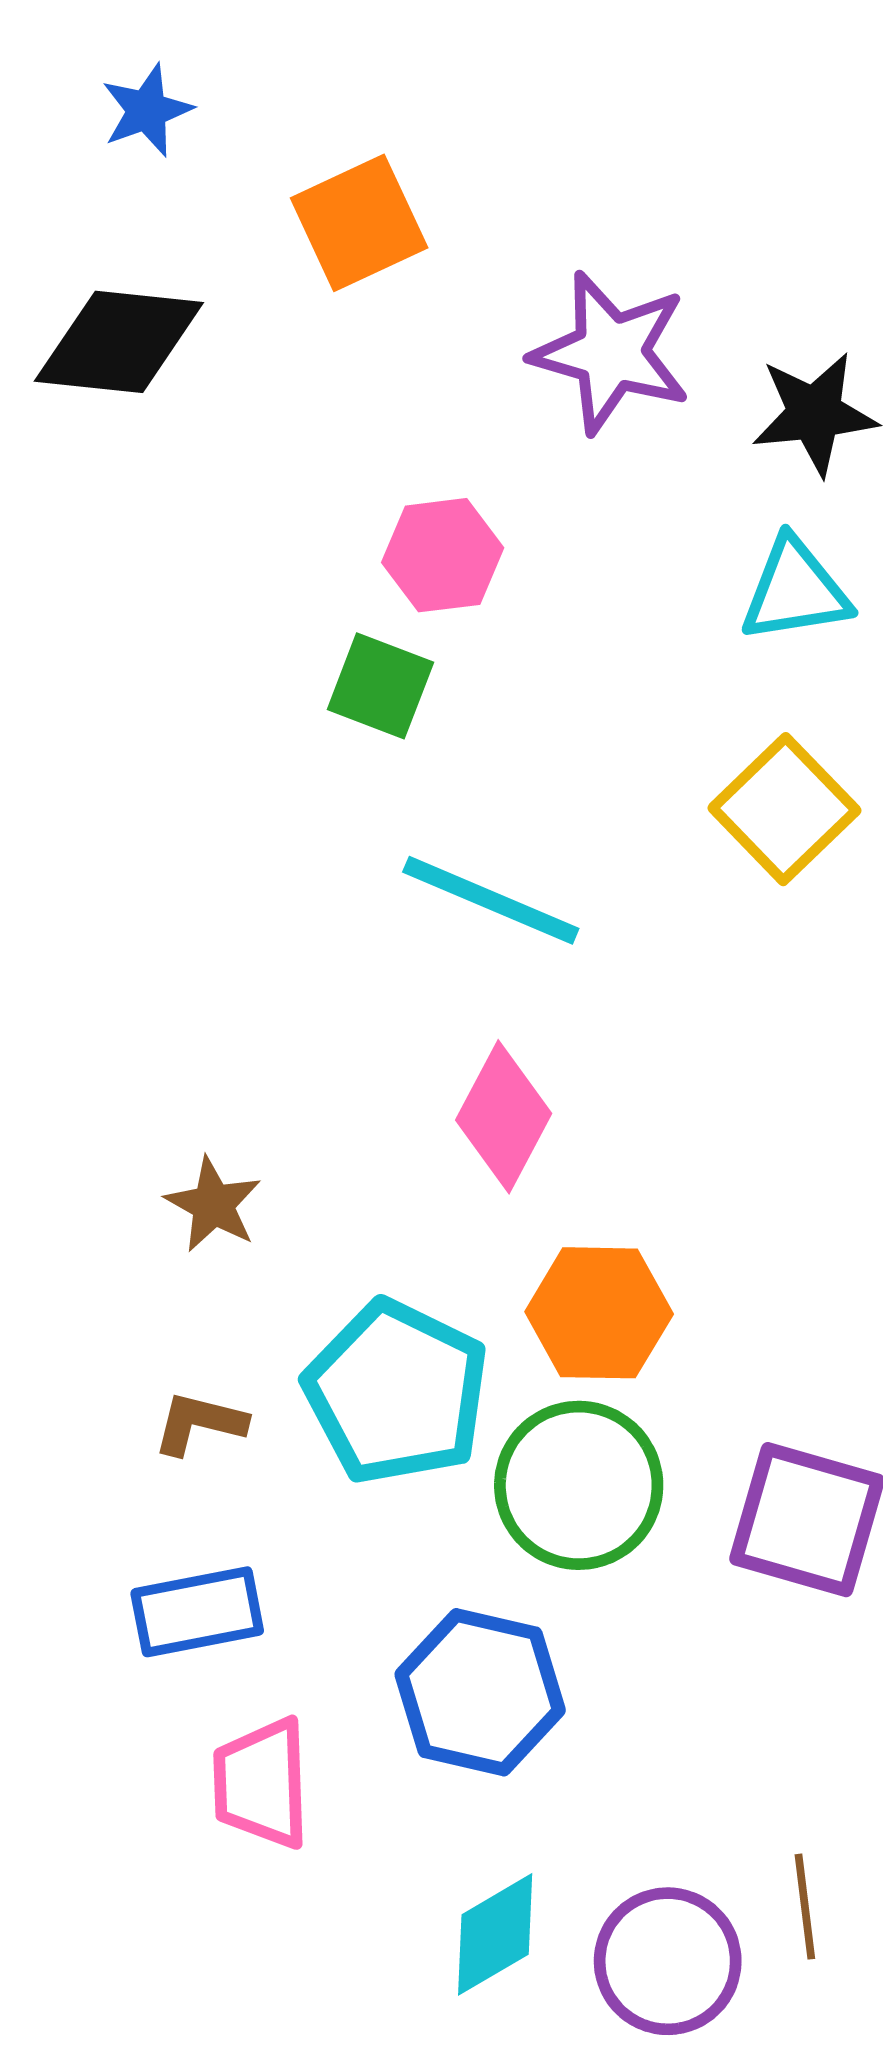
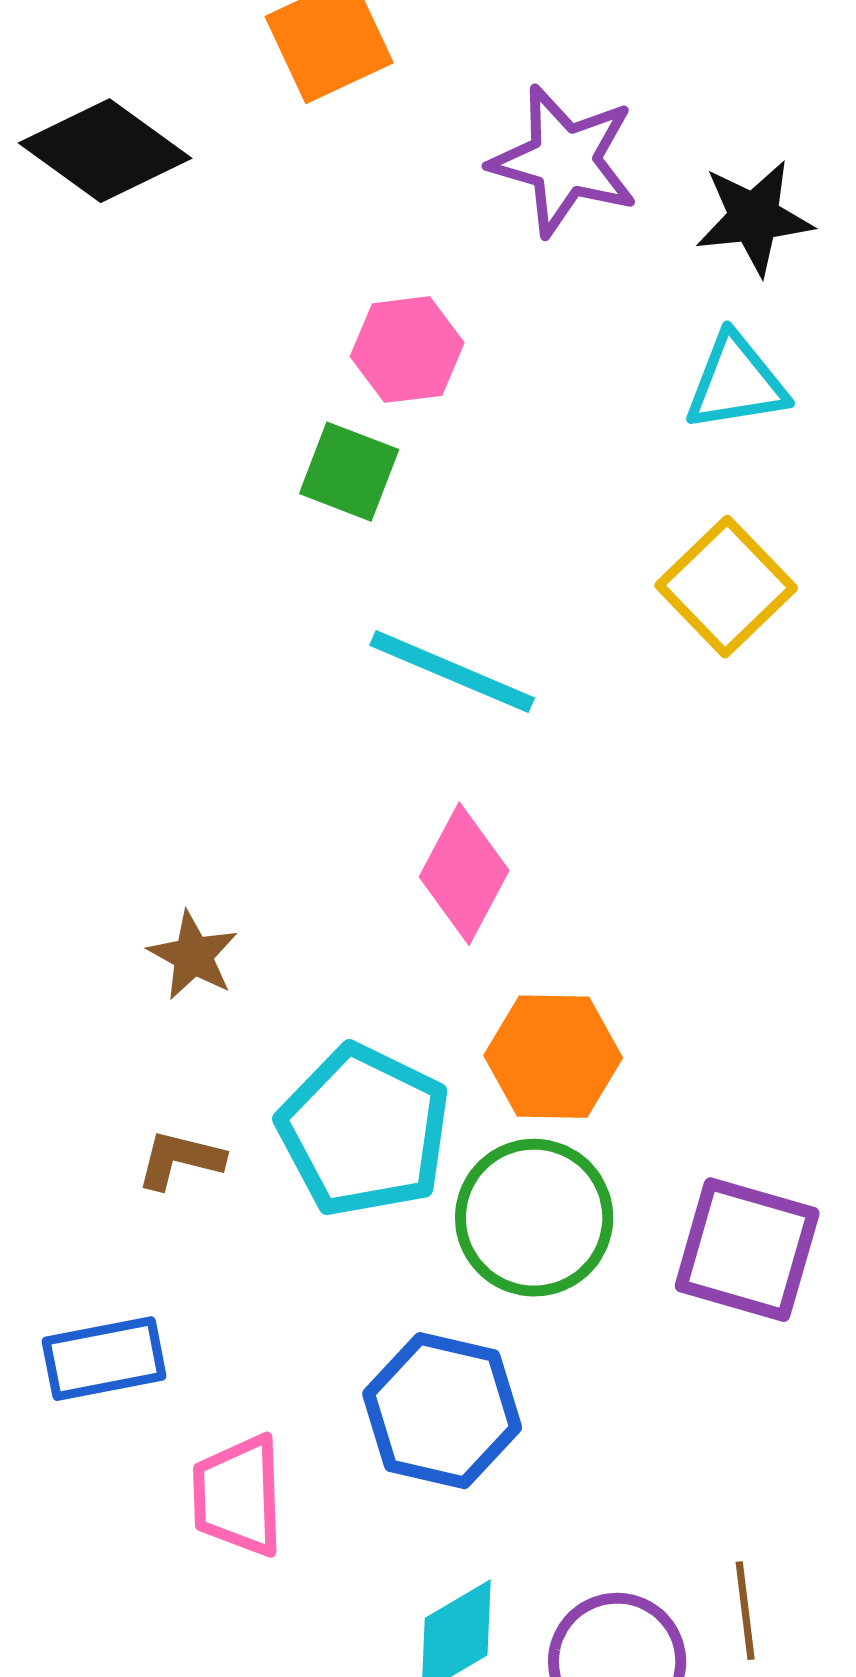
black diamond: (119, 342) -> (105, 151), turned 30
blue rectangle: (197, 1612) -> (104, 1359), moved

